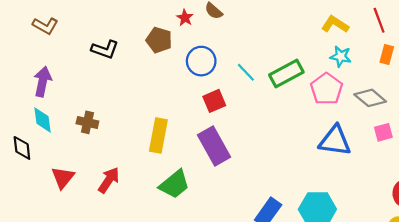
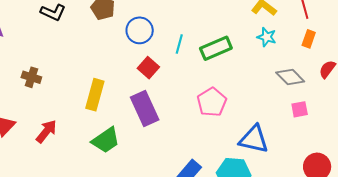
cyan line: (246, 72) -> (179, 44), turned 54
pink pentagon: (327, 89) -> (212, 102), moved
red square: (214, 101) -> (148, 68), turned -30
blue triangle: (335, 141) -> (254, 139), moved

